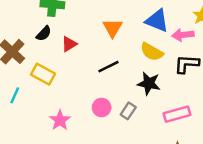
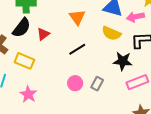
black semicircle: (44, 34) -> (22, 28), size x1.5
black star: (149, 83) -> (123, 61), moved
pink star: (60, 120) -> (28, 94), moved

